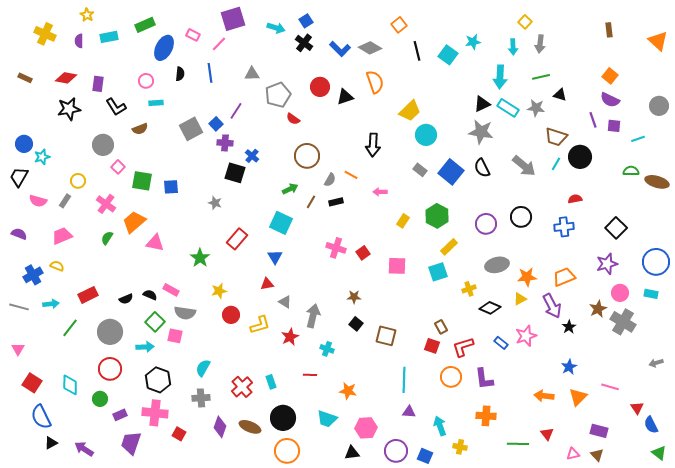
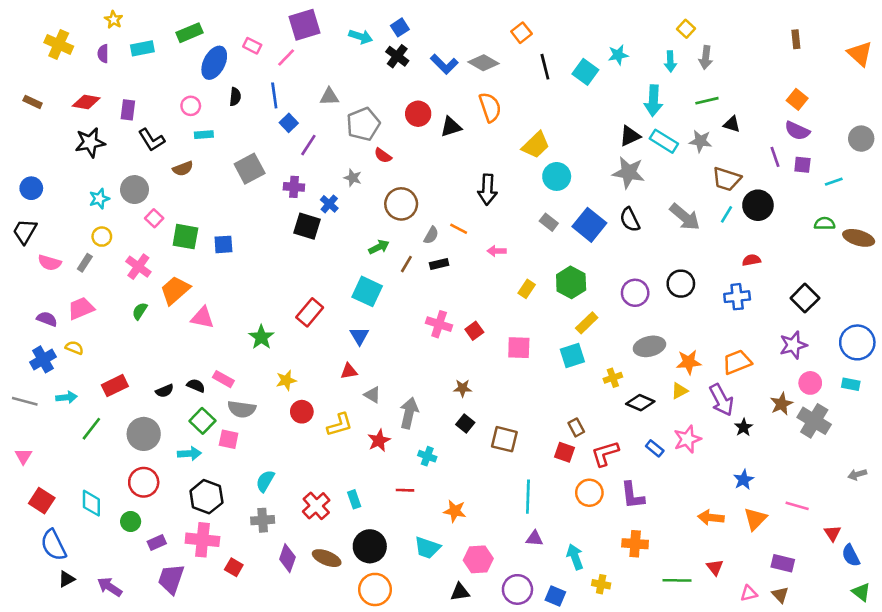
blue square: (216, 124) -> (289, 123), moved
cyan star: (42, 157) -> (99, 199), moved
gray star: (215, 203) -> (353, 178), moved
purple semicircle: (19, 234) -> (47, 319), moved

